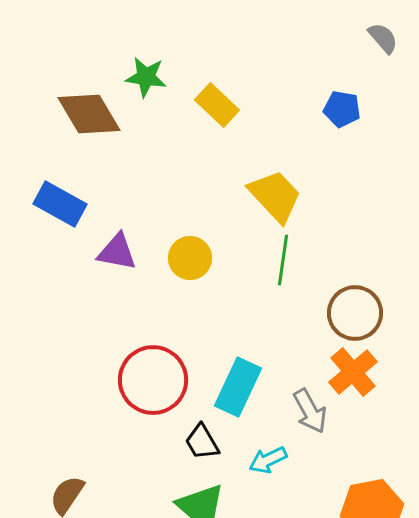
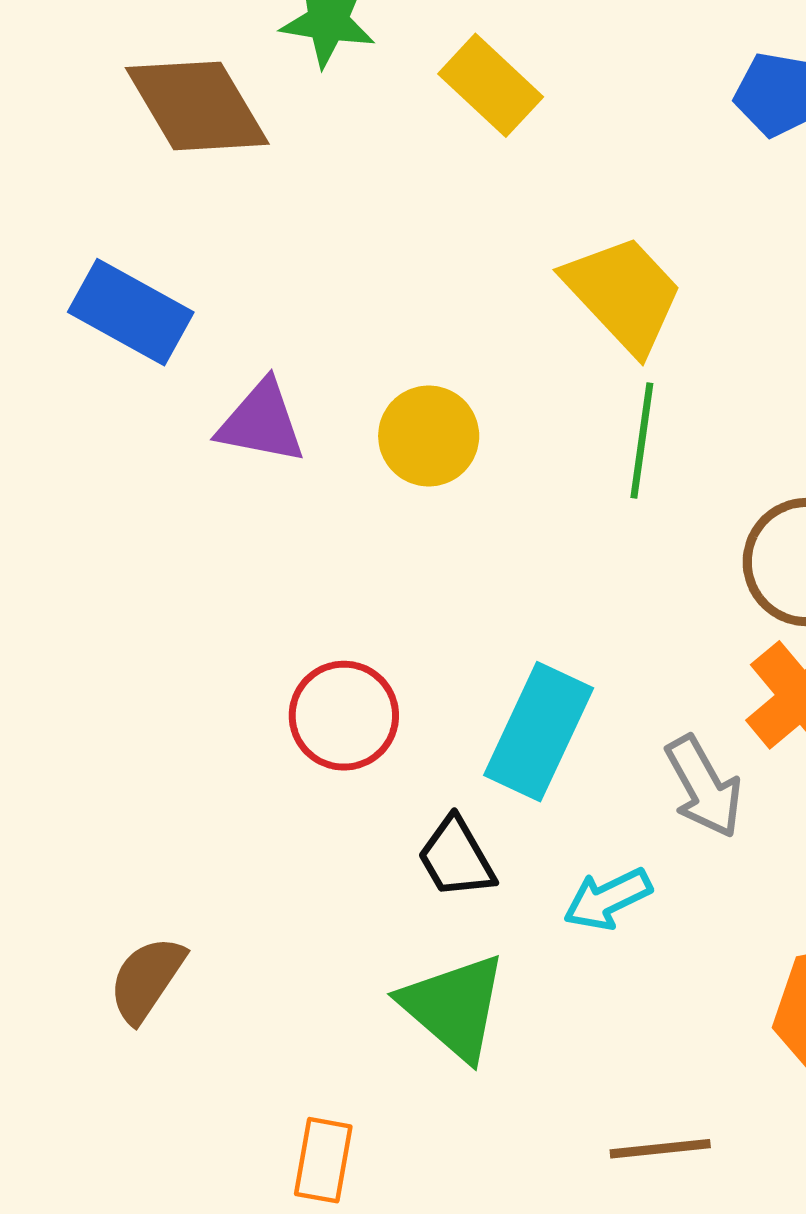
red circle: (153, 380) -> (344, 716), size x0.7

